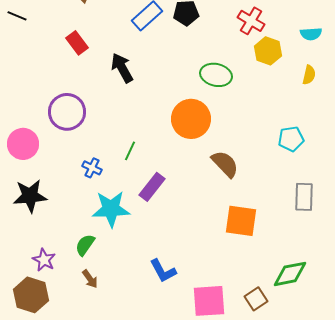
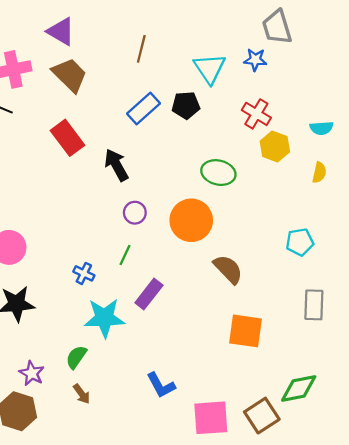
red rectangle: (77, 43) -> (68, 138), size x1.4
purple circle: (67, 112) -> (135, 213), moved, size x0.6
brown square: (256, 299) -> (262, 416), size x1.4

